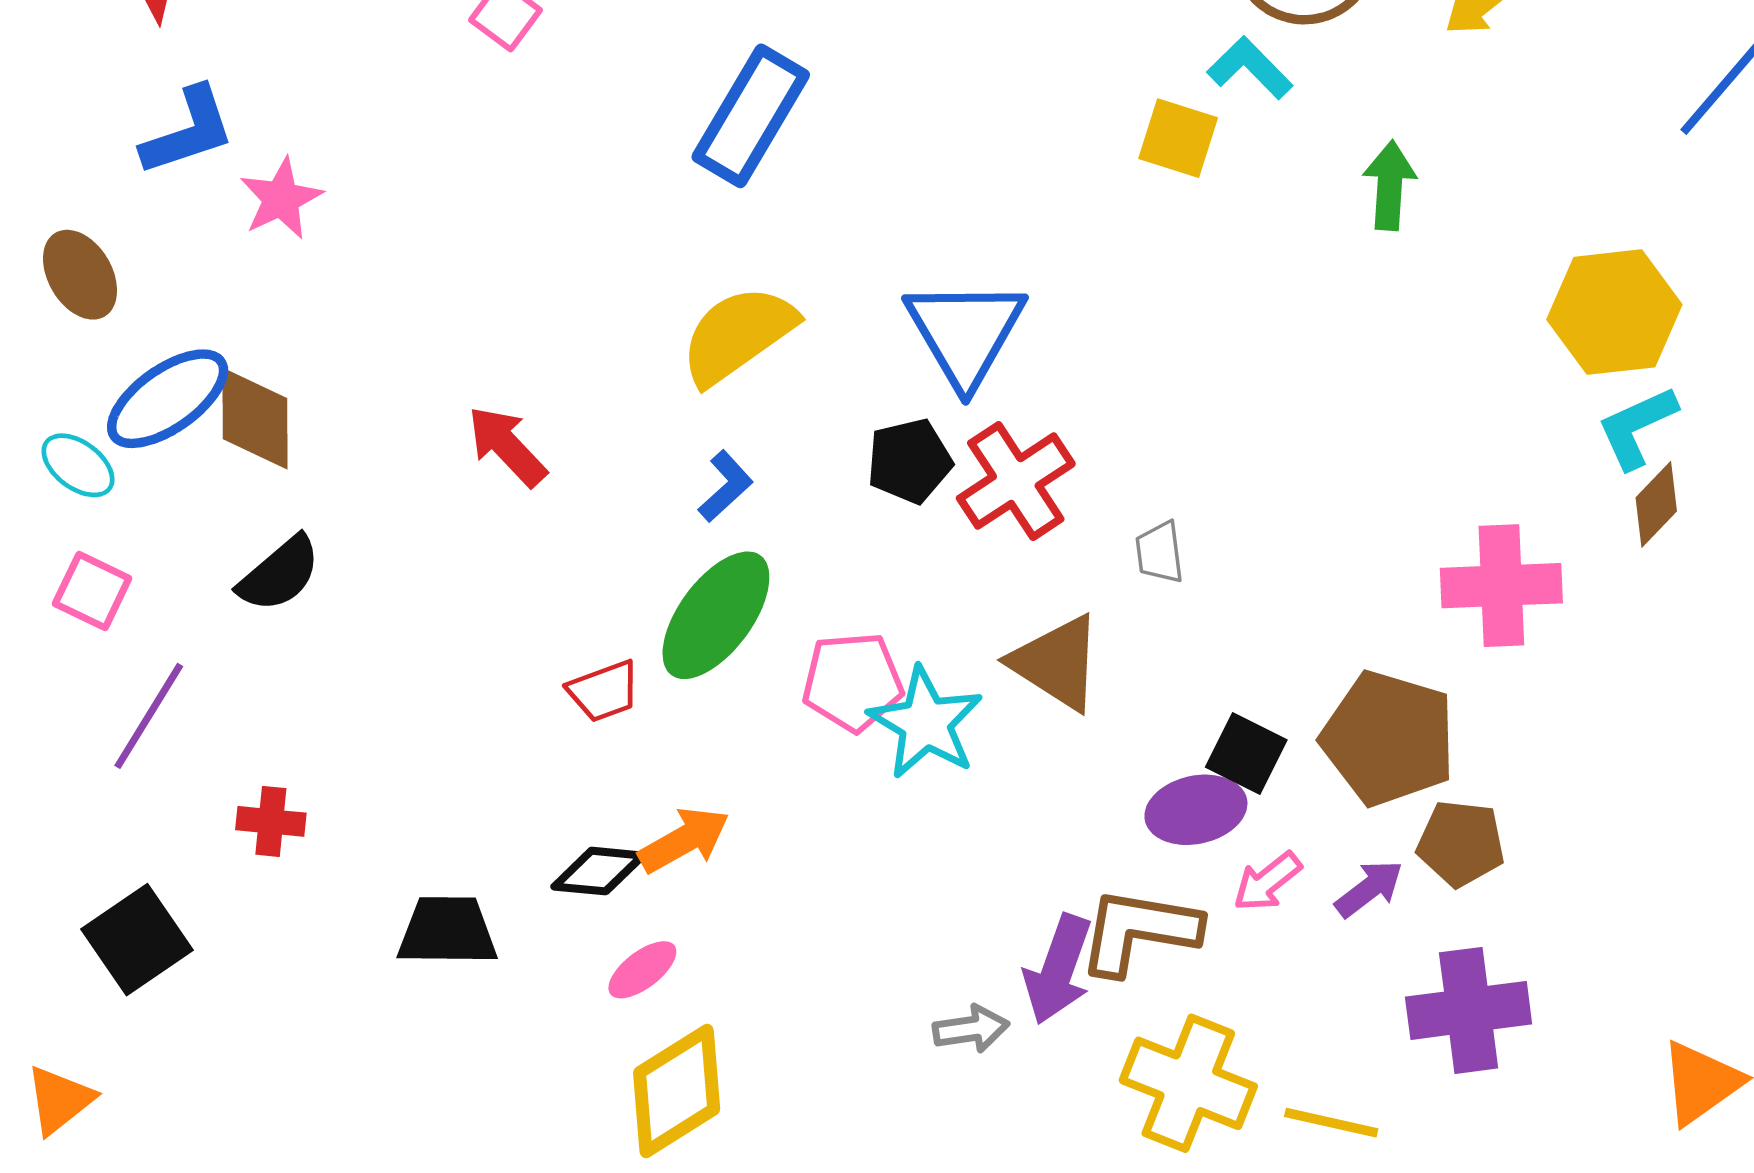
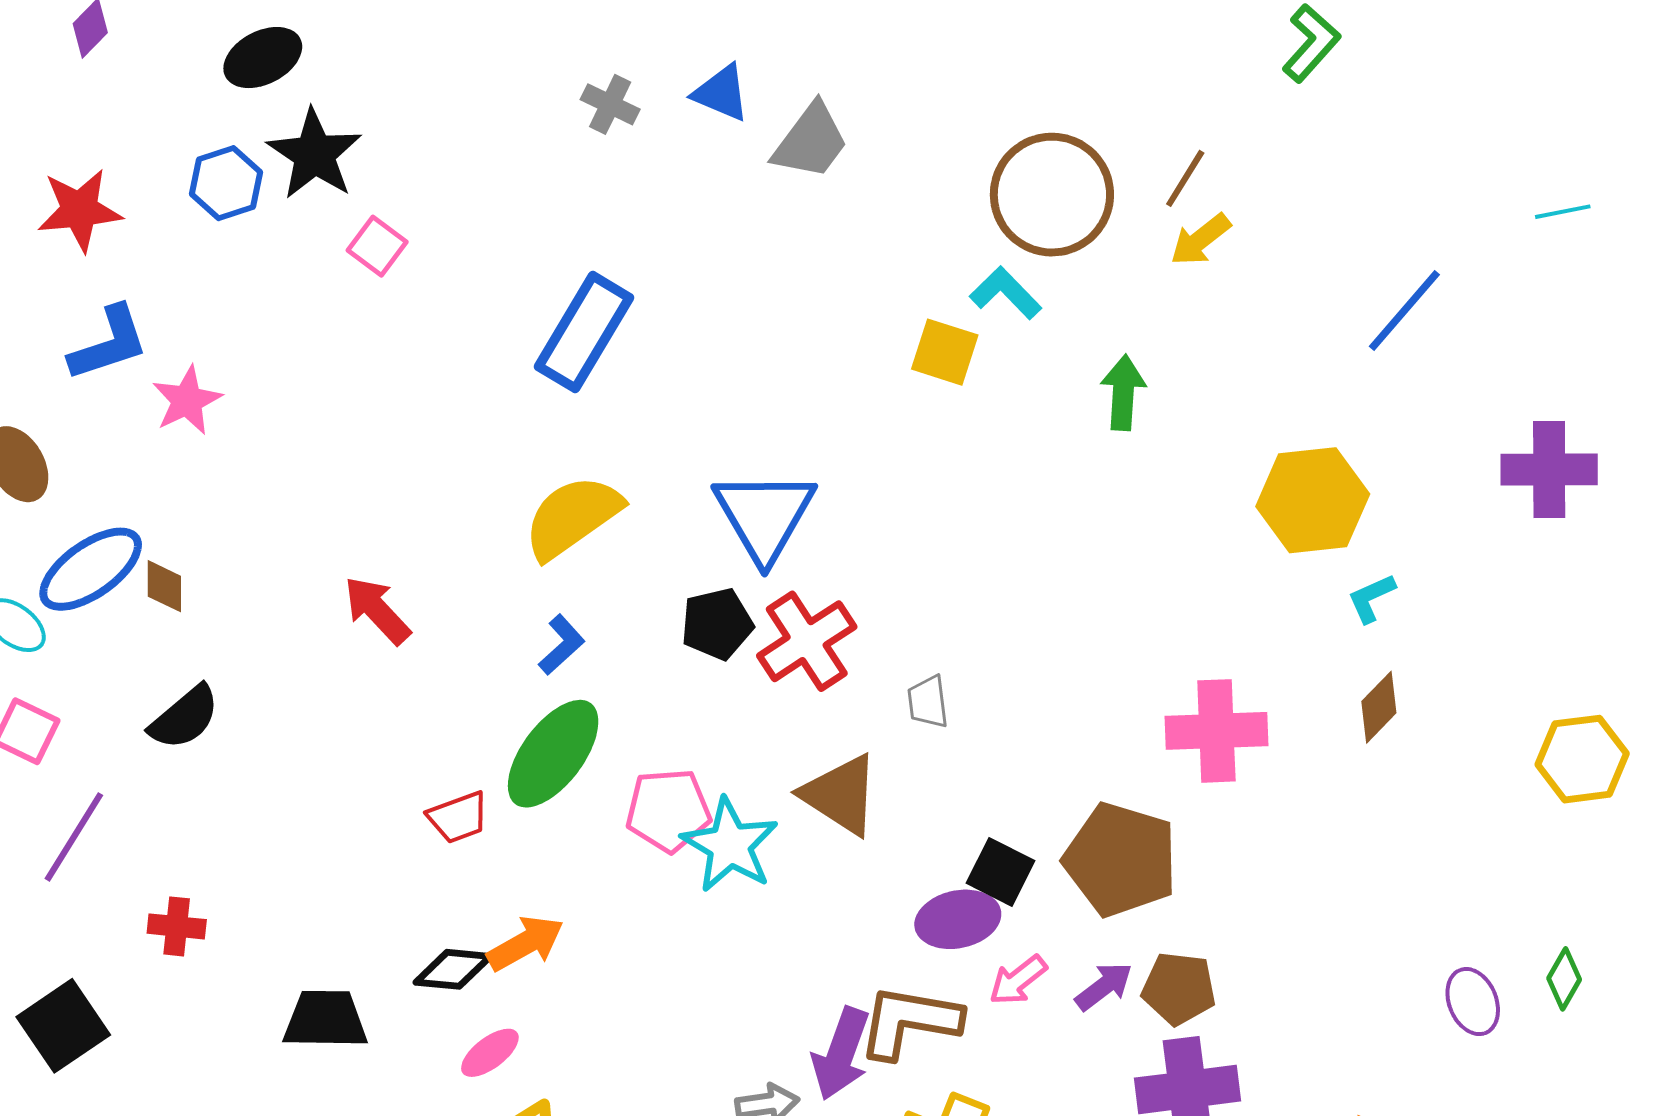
brown diamond: (255, 419) -> (164, 586), size x0.6
cyan L-shape: (1637, 427) -> (1371, 598), moved, size x0.7
brown diamond: (1656, 504) -> (1379, 707), moved
brown pentagon: (1461, 843) -> (1179, 988), moved

